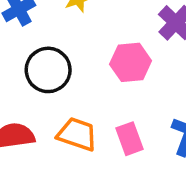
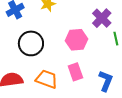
pink rectangle: (129, 139) -> (75, 72), moved

